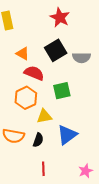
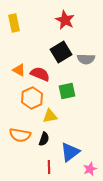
orange triangle: (23, 53) -> (19, 70), moved
blue triangle: (67, 135) -> (70, 152), moved

